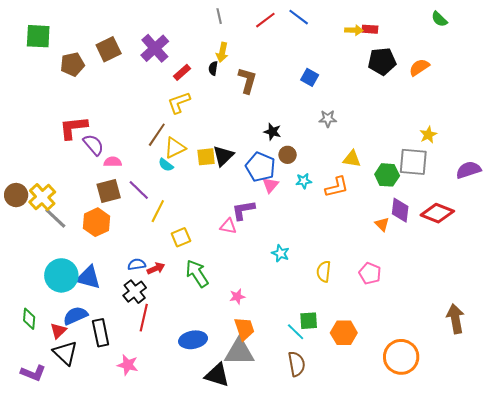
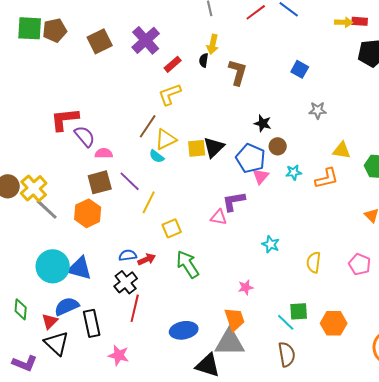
brown pentagon: (72, 64) -> (55, 30), moved
pink star: (237, 297) -> (246, 287), moved

